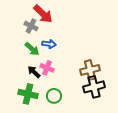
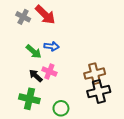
gray cross: (31, 26) -> (23, 17), moved
green circle: (54, 96) -> (61, 108), moved

